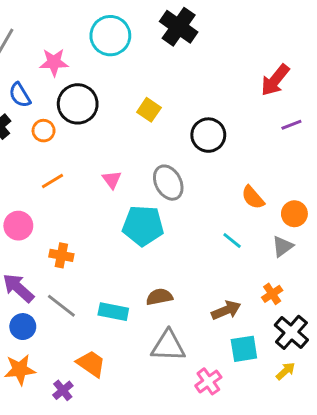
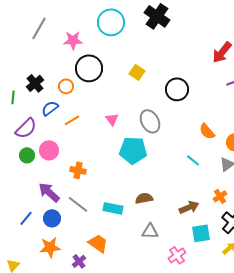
blue semicircle: (20, 95) -> (50, 108), moved, turned 84
gray triangle: (168, 346) -> (150, 231), size x0.7

